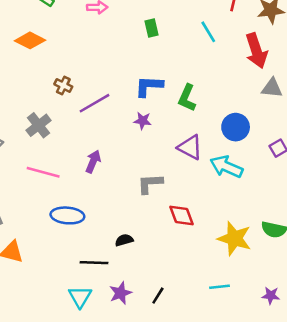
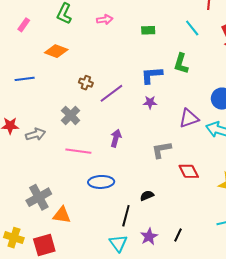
green rectangle: (152, 28) -> (148, 30), turned -72
green L-shape: (187, 98) -> (181, 64), moved
purple triangle: (190, 147) -> (189, 118), turned -40
black line: (94, 263) -> (126, 216), turned -70

